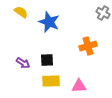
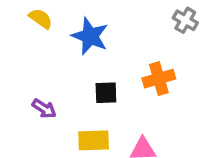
black square: (47, 60) -> (106, 93), moved

